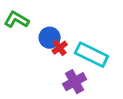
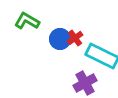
red cross: (60, 48) -> (75, 38), moved

